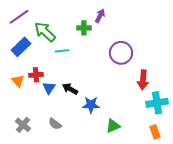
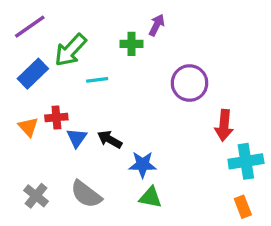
green arrow: (45, 32) -> (70, 50), turned -90
gray semicircle: (55, 124) -> (86, 194), size x1.5
green triangle: (113, 126) -> (150, 197), moved, turned 35

